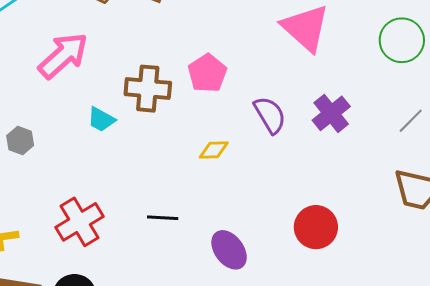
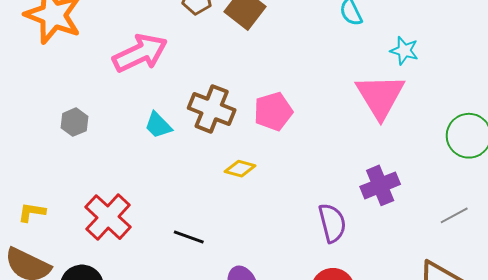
purple semicircle: (270, 115) -> (332, 223), moved
yellow diamond: (214, 150) -> (240, 169), moved
red cross: (80, 222) -> (108, 217), turned -33

